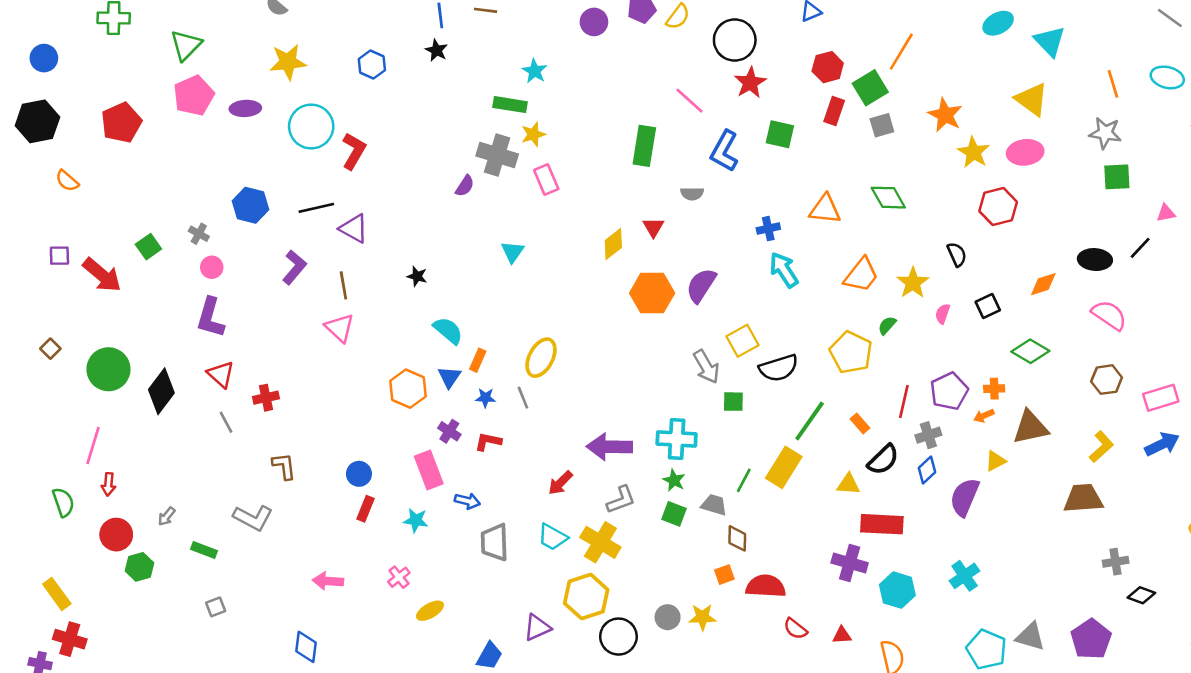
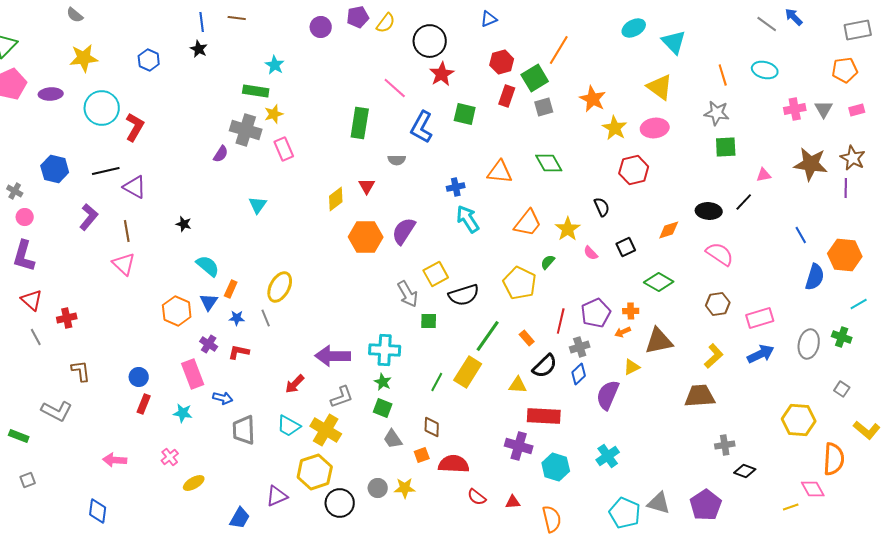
pink semicircle: (943, 314) -> (591, 253), turned -63
gray trapezoid: (714, 505) -> (393, 439), moved, turned -140

